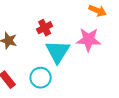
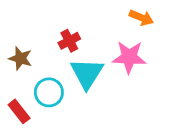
cyan circle: (41, 78) -> (49, 92), moved

